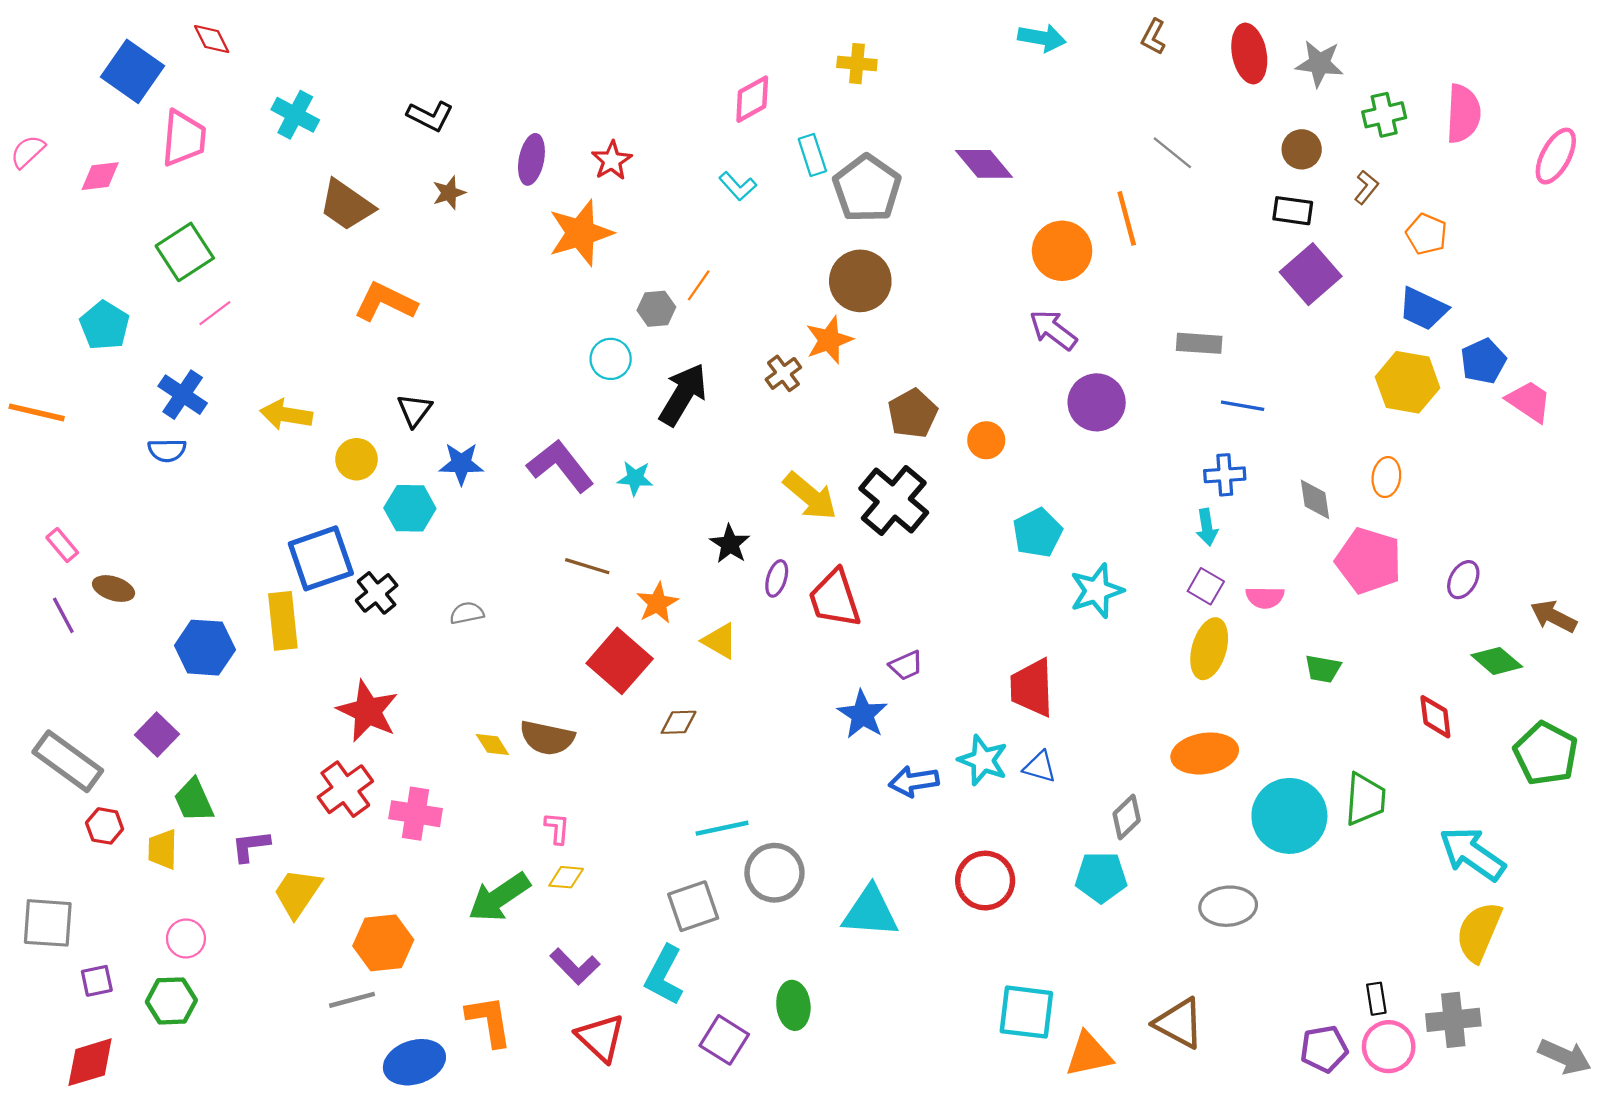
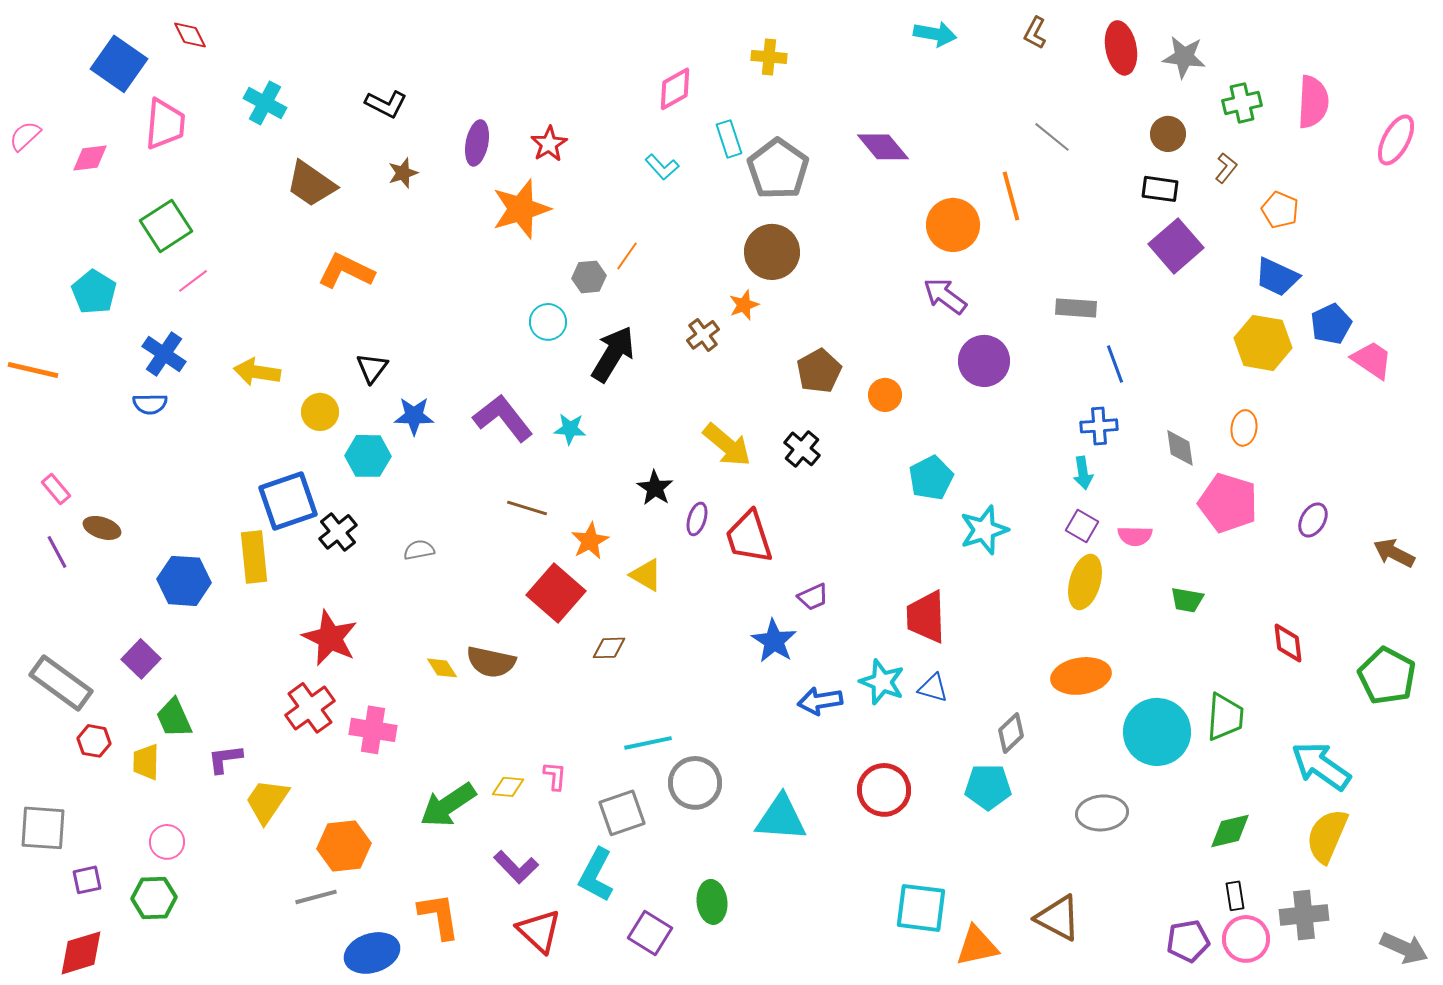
orange star: (829, 340) -> (744, 305), size x0.7
blue line: (1243, 406) -> (1115, 364), turned 60
black cross: (894, 500) -> (802, 449), size x0.6
green diamond: (1497, 661) -> (1230, 831), moved, turned -54
pink L-shape: (557, 828) -> (555, 776), moved

